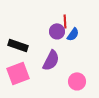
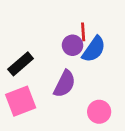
blue semicircle: (73, 34) -> (94, 49), size x1.5
black rectangle: (18, 45) -> (21, 64), turned -60

